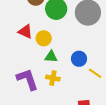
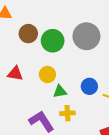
red triangle: (25, 32) -> (15, 74), moved

